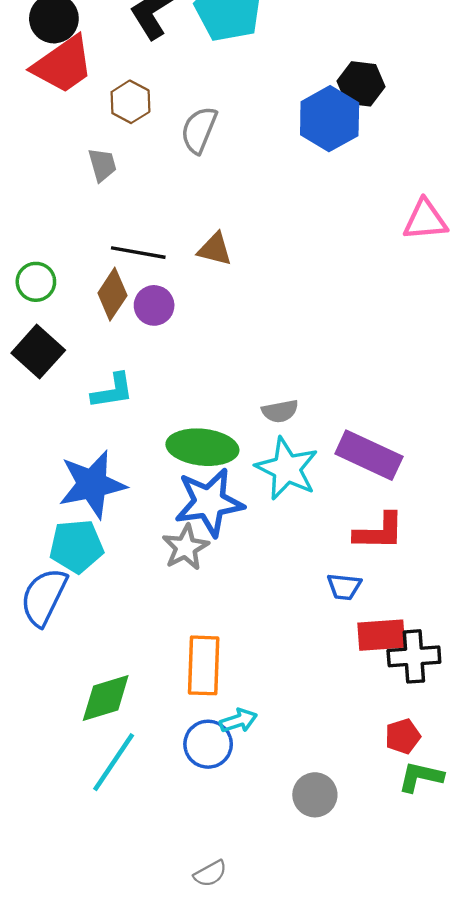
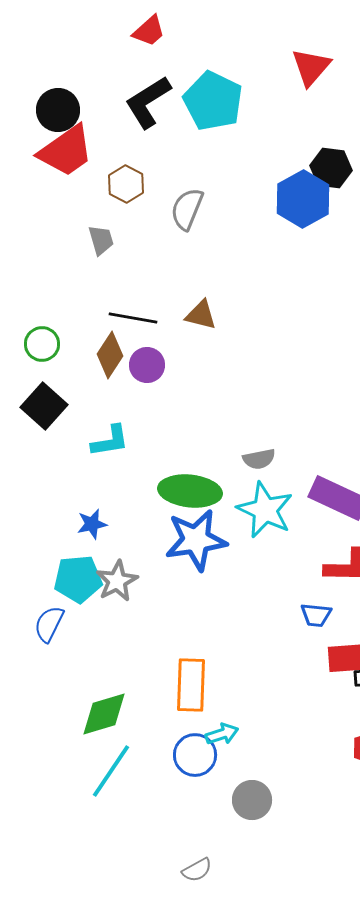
blue star: (92, 484) -> (92, 524), size x0.5
gray star: (186, 547) -> (117, 581), moved
blue semicircle: (44, 597) -> (49, 624), size x0.7
gray circle: (315, 795) -> (252, 800), moved

